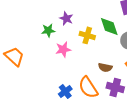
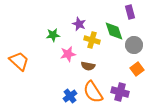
purple star: (66, 18) -> (79, 24), moved
brown semicircle: (105, 67) -> (88, 66), moved

